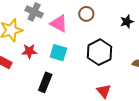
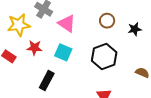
brown circle: (86, 14) -> (107, 21), moved

